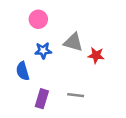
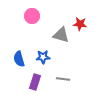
blue star: (43, 51) -> (43, 57), moved
red star: (96, 55) -> (80, 24), moved

